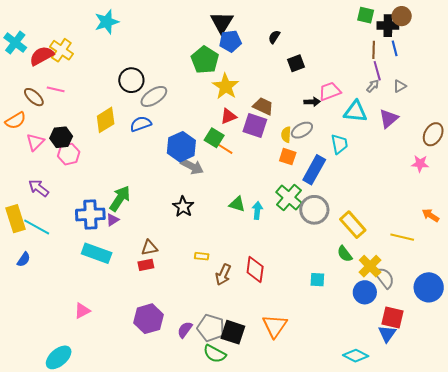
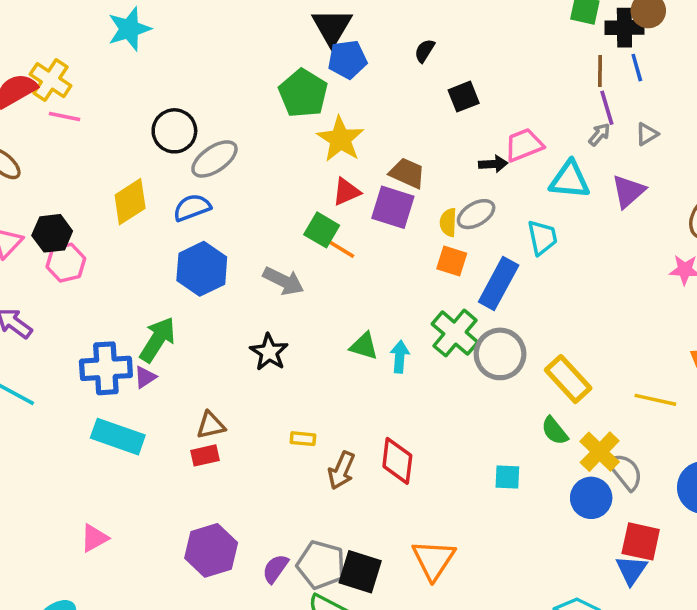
pink line: (56, 89) -> (65, 116), moved
blue hexagon: (181, 147) -> (202, 269), moved

